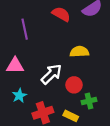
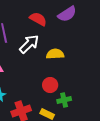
white arrow: (51, 74) -> (29, 44), moved

